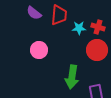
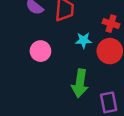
cyan star: (79, 28) -> (84, 40), moved

